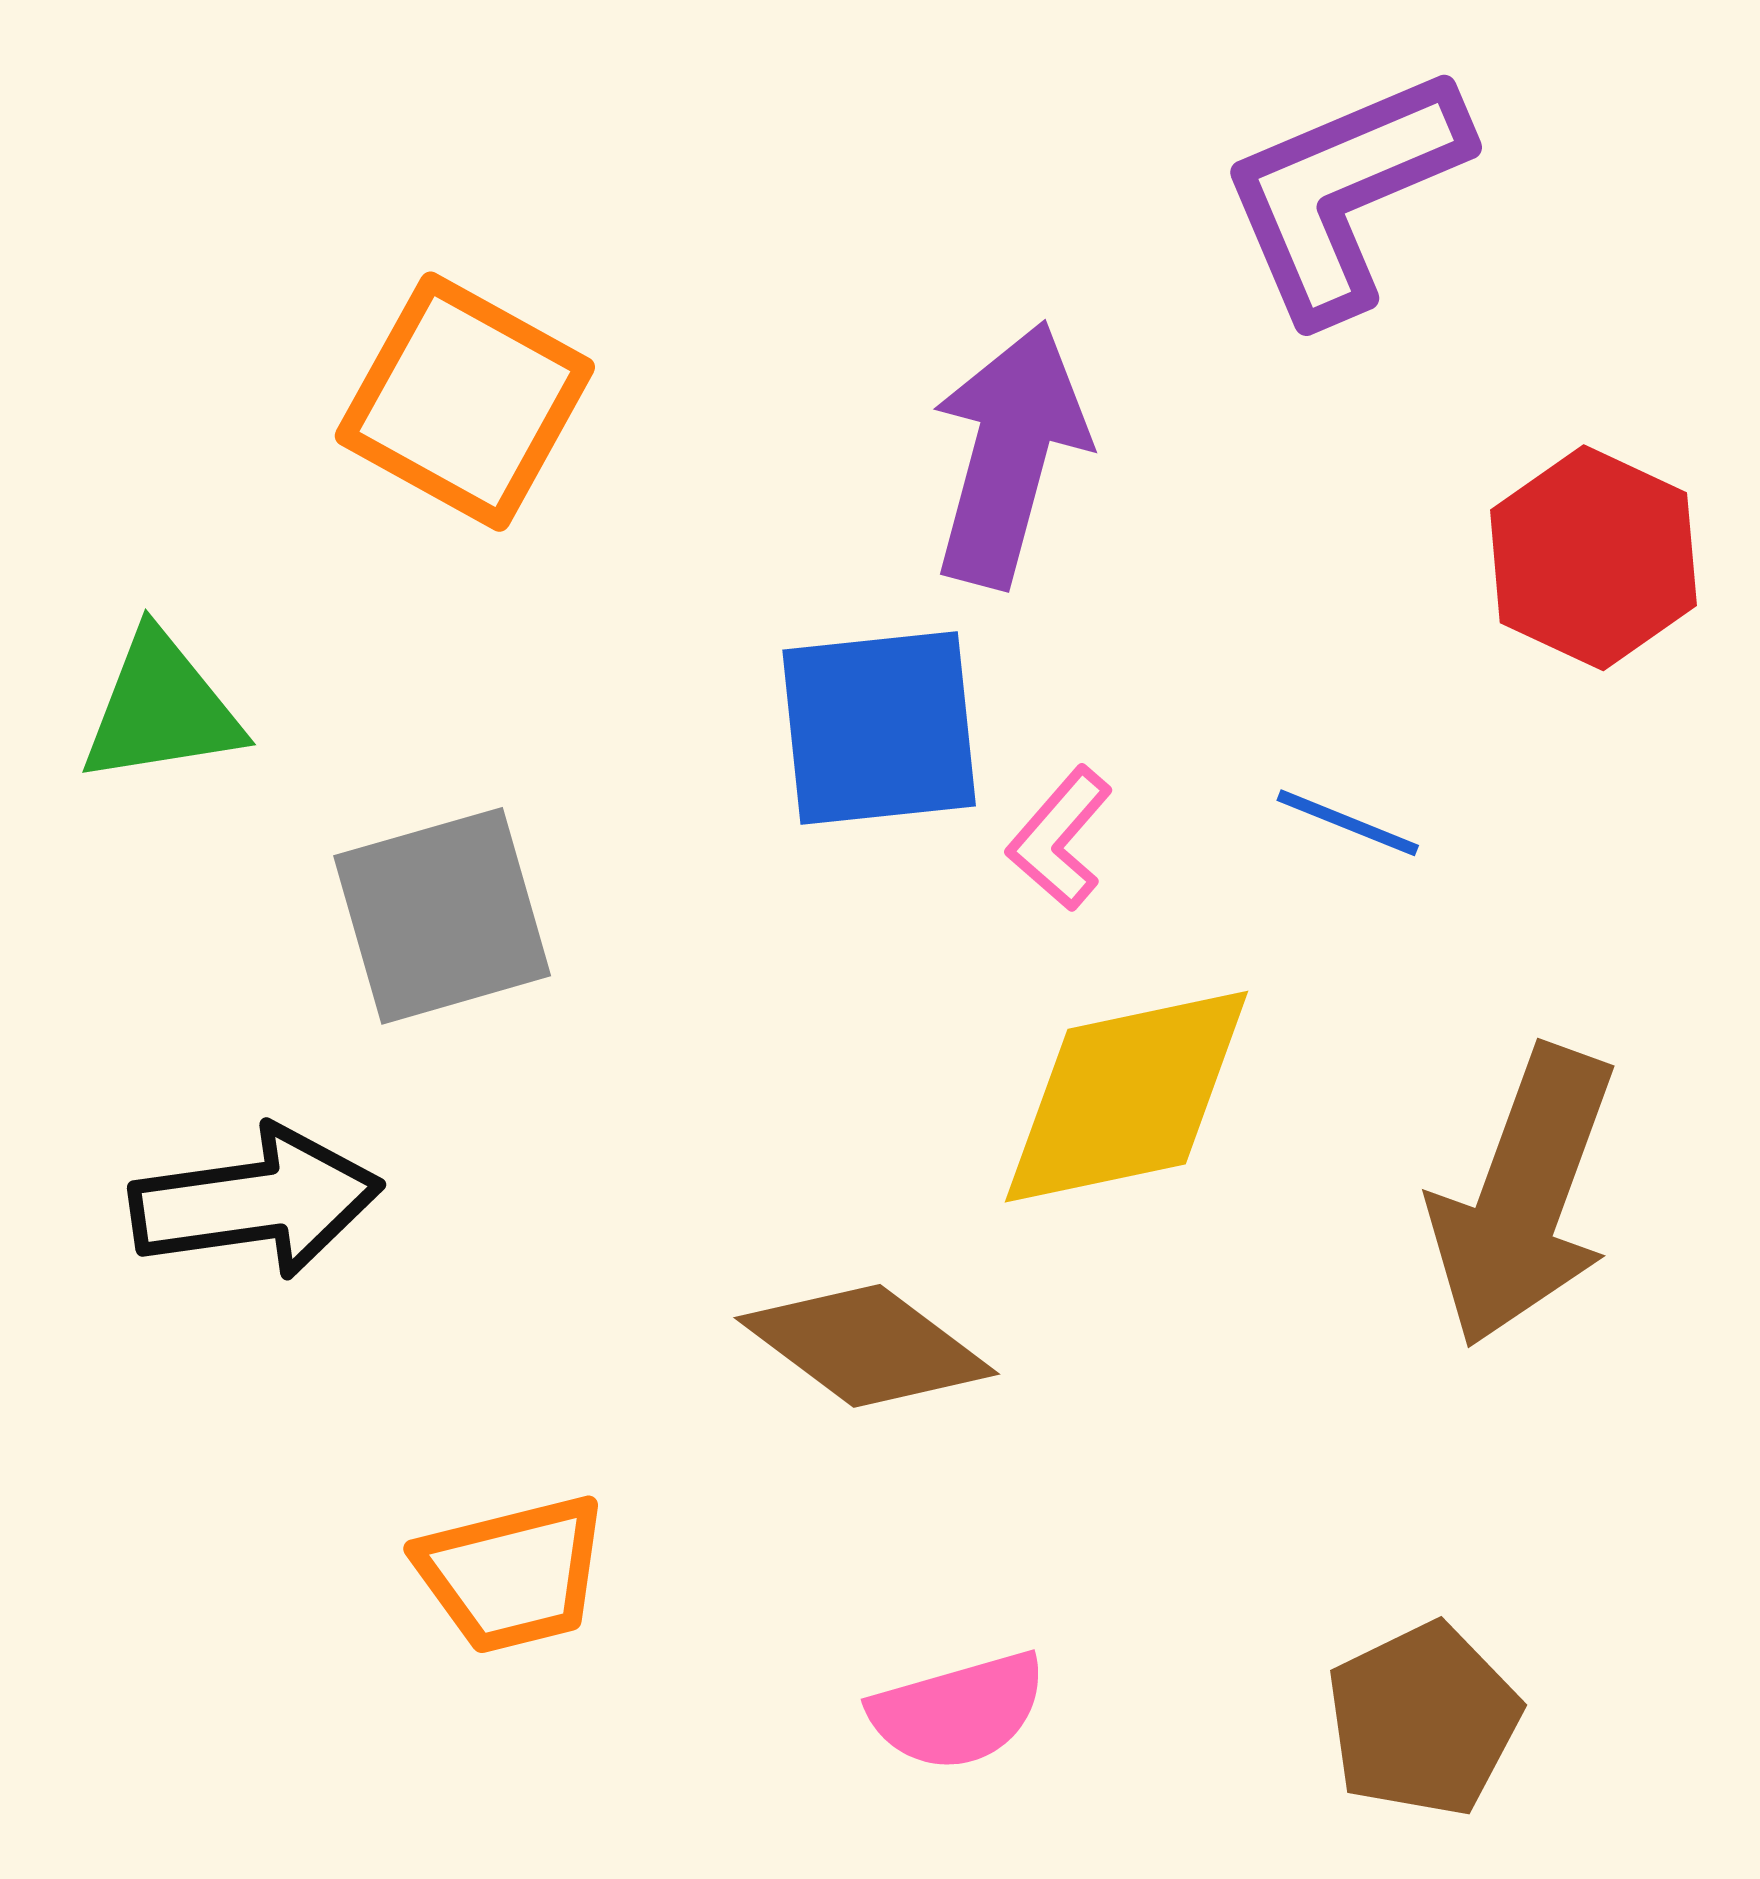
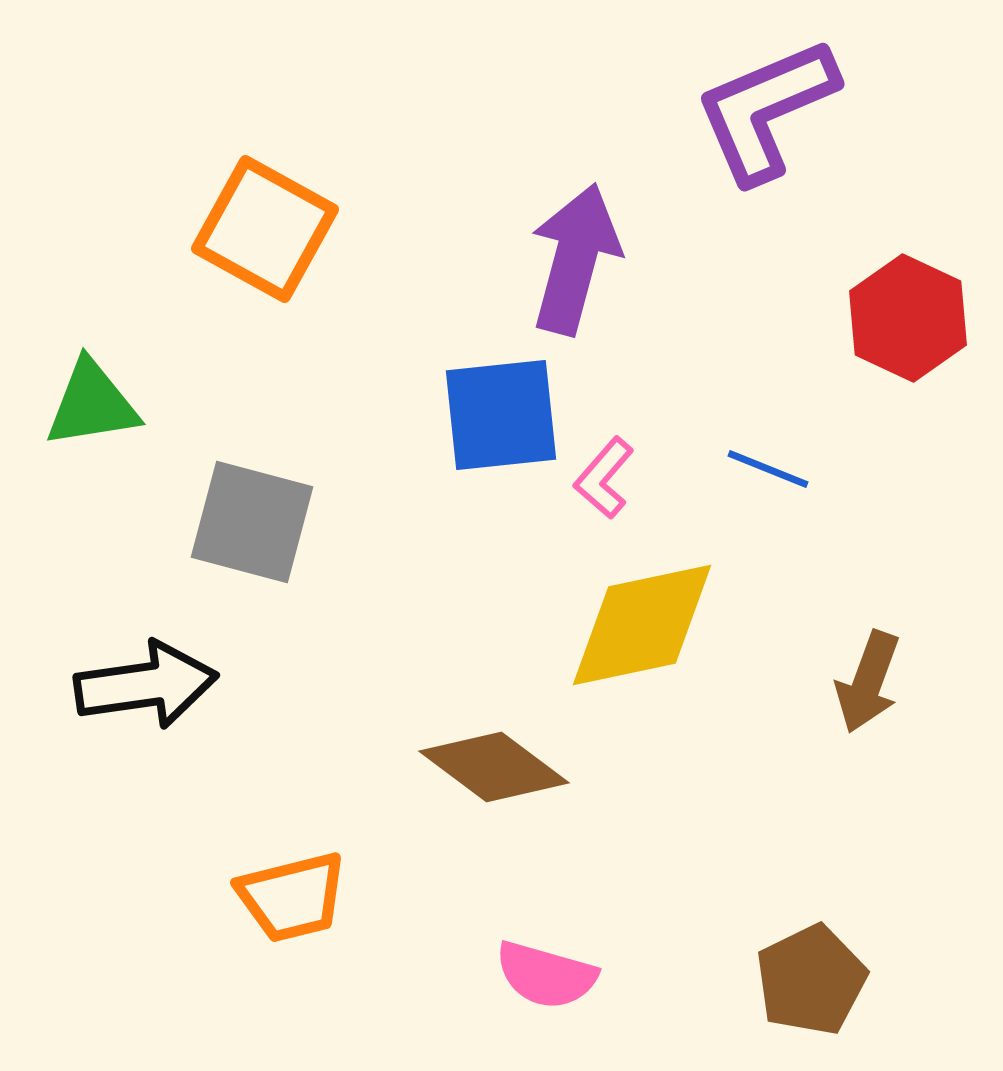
gray square: (442, 916) -> (252, 522), turned 31
brown arrow: (1523, 1197) -> (868, 682), size x0.6
pink semicircle: (958, 1711) -> (546, 975), turned 32

